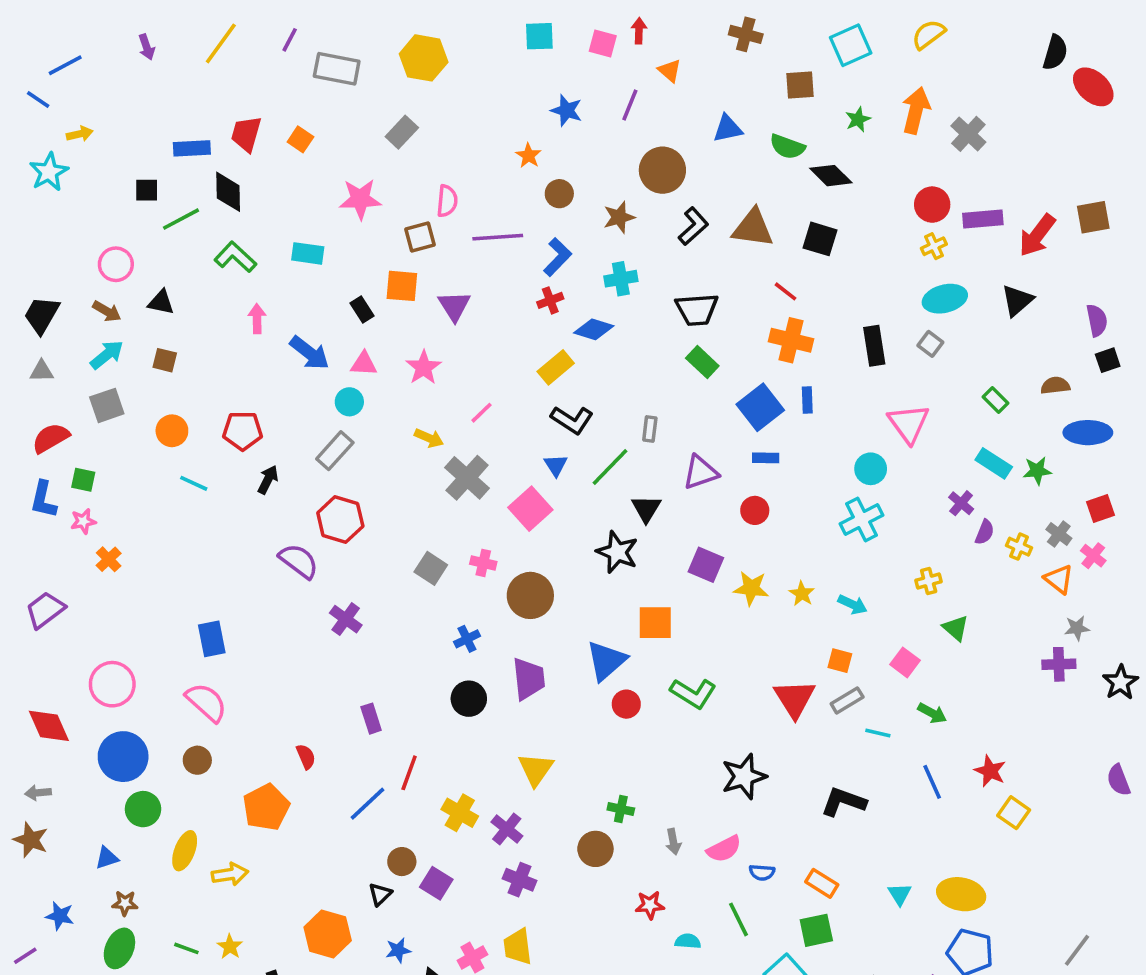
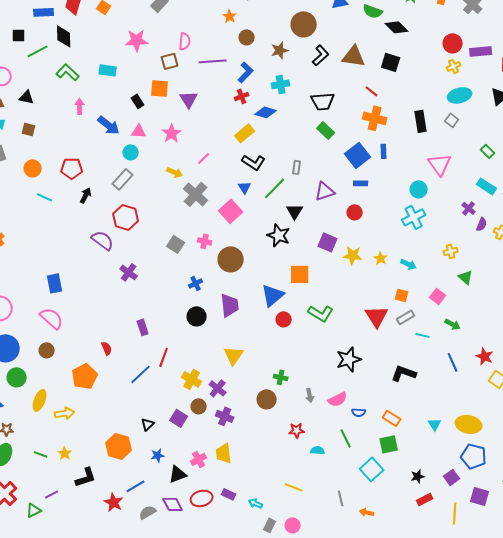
brown circle: (402, 862) -> (199, 406), moved

